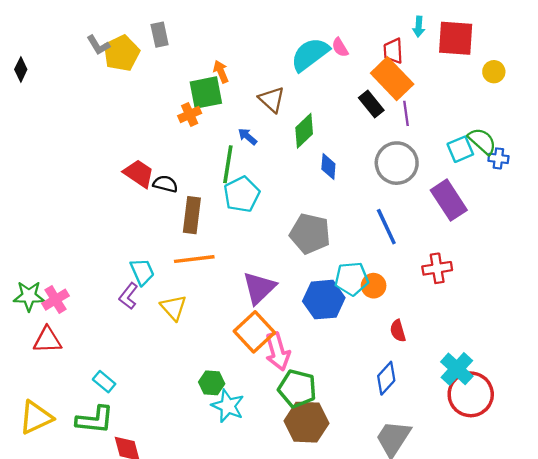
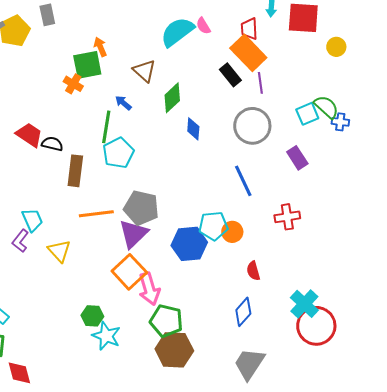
orange cross: (190, 114) -> (73, 84), turned -36
purple rectangle: (449, 200) -> (297, 158), size x0.7
gray pentagon: (310, 234) -> (141, 208), moved
orange line: (194, 259) -> (96, 214), moved

